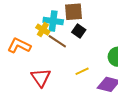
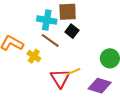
yellow cross: (43, 30) -> (34, 56), moved
red triangle: (41, 78) -> (60, 78), moved

